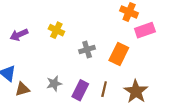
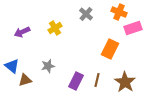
yellow cross: (56, 30) -> (55, 28), turned 32
gray cross: (87, 49) -> (86, 14), moved, turned -32
gray star: (54, 83) -> (48, 66), moved

